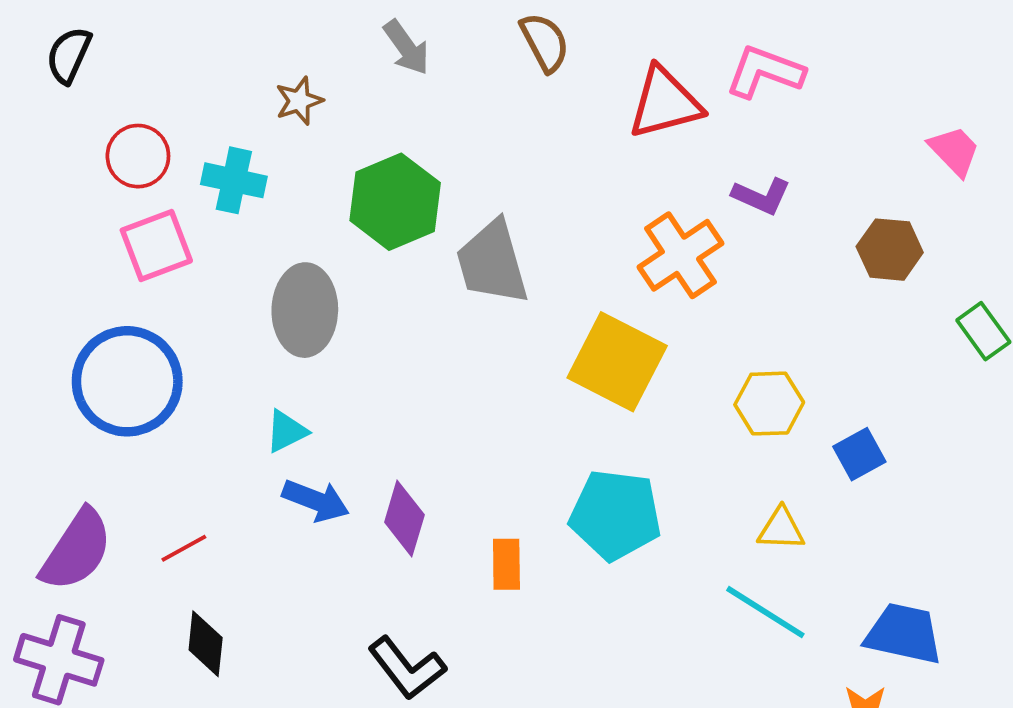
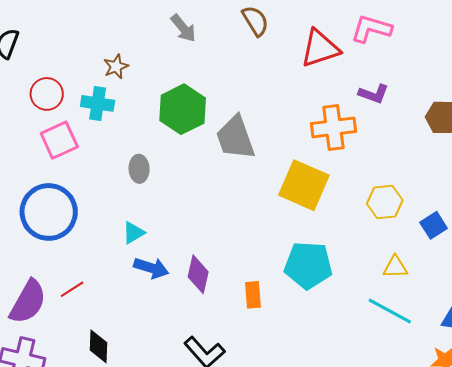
brown star: (299, 101) -> (116, 67), moved
orange cross: (680, 255) -> (333, 127), turned 30
gray ellipse: (305, 310) -> (139, 169), size x0.6
red line: (184, 548) -> (72, 289), moved

